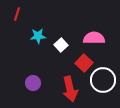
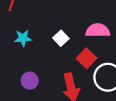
cyan star: (38, 36) -> (23, 38), moved

